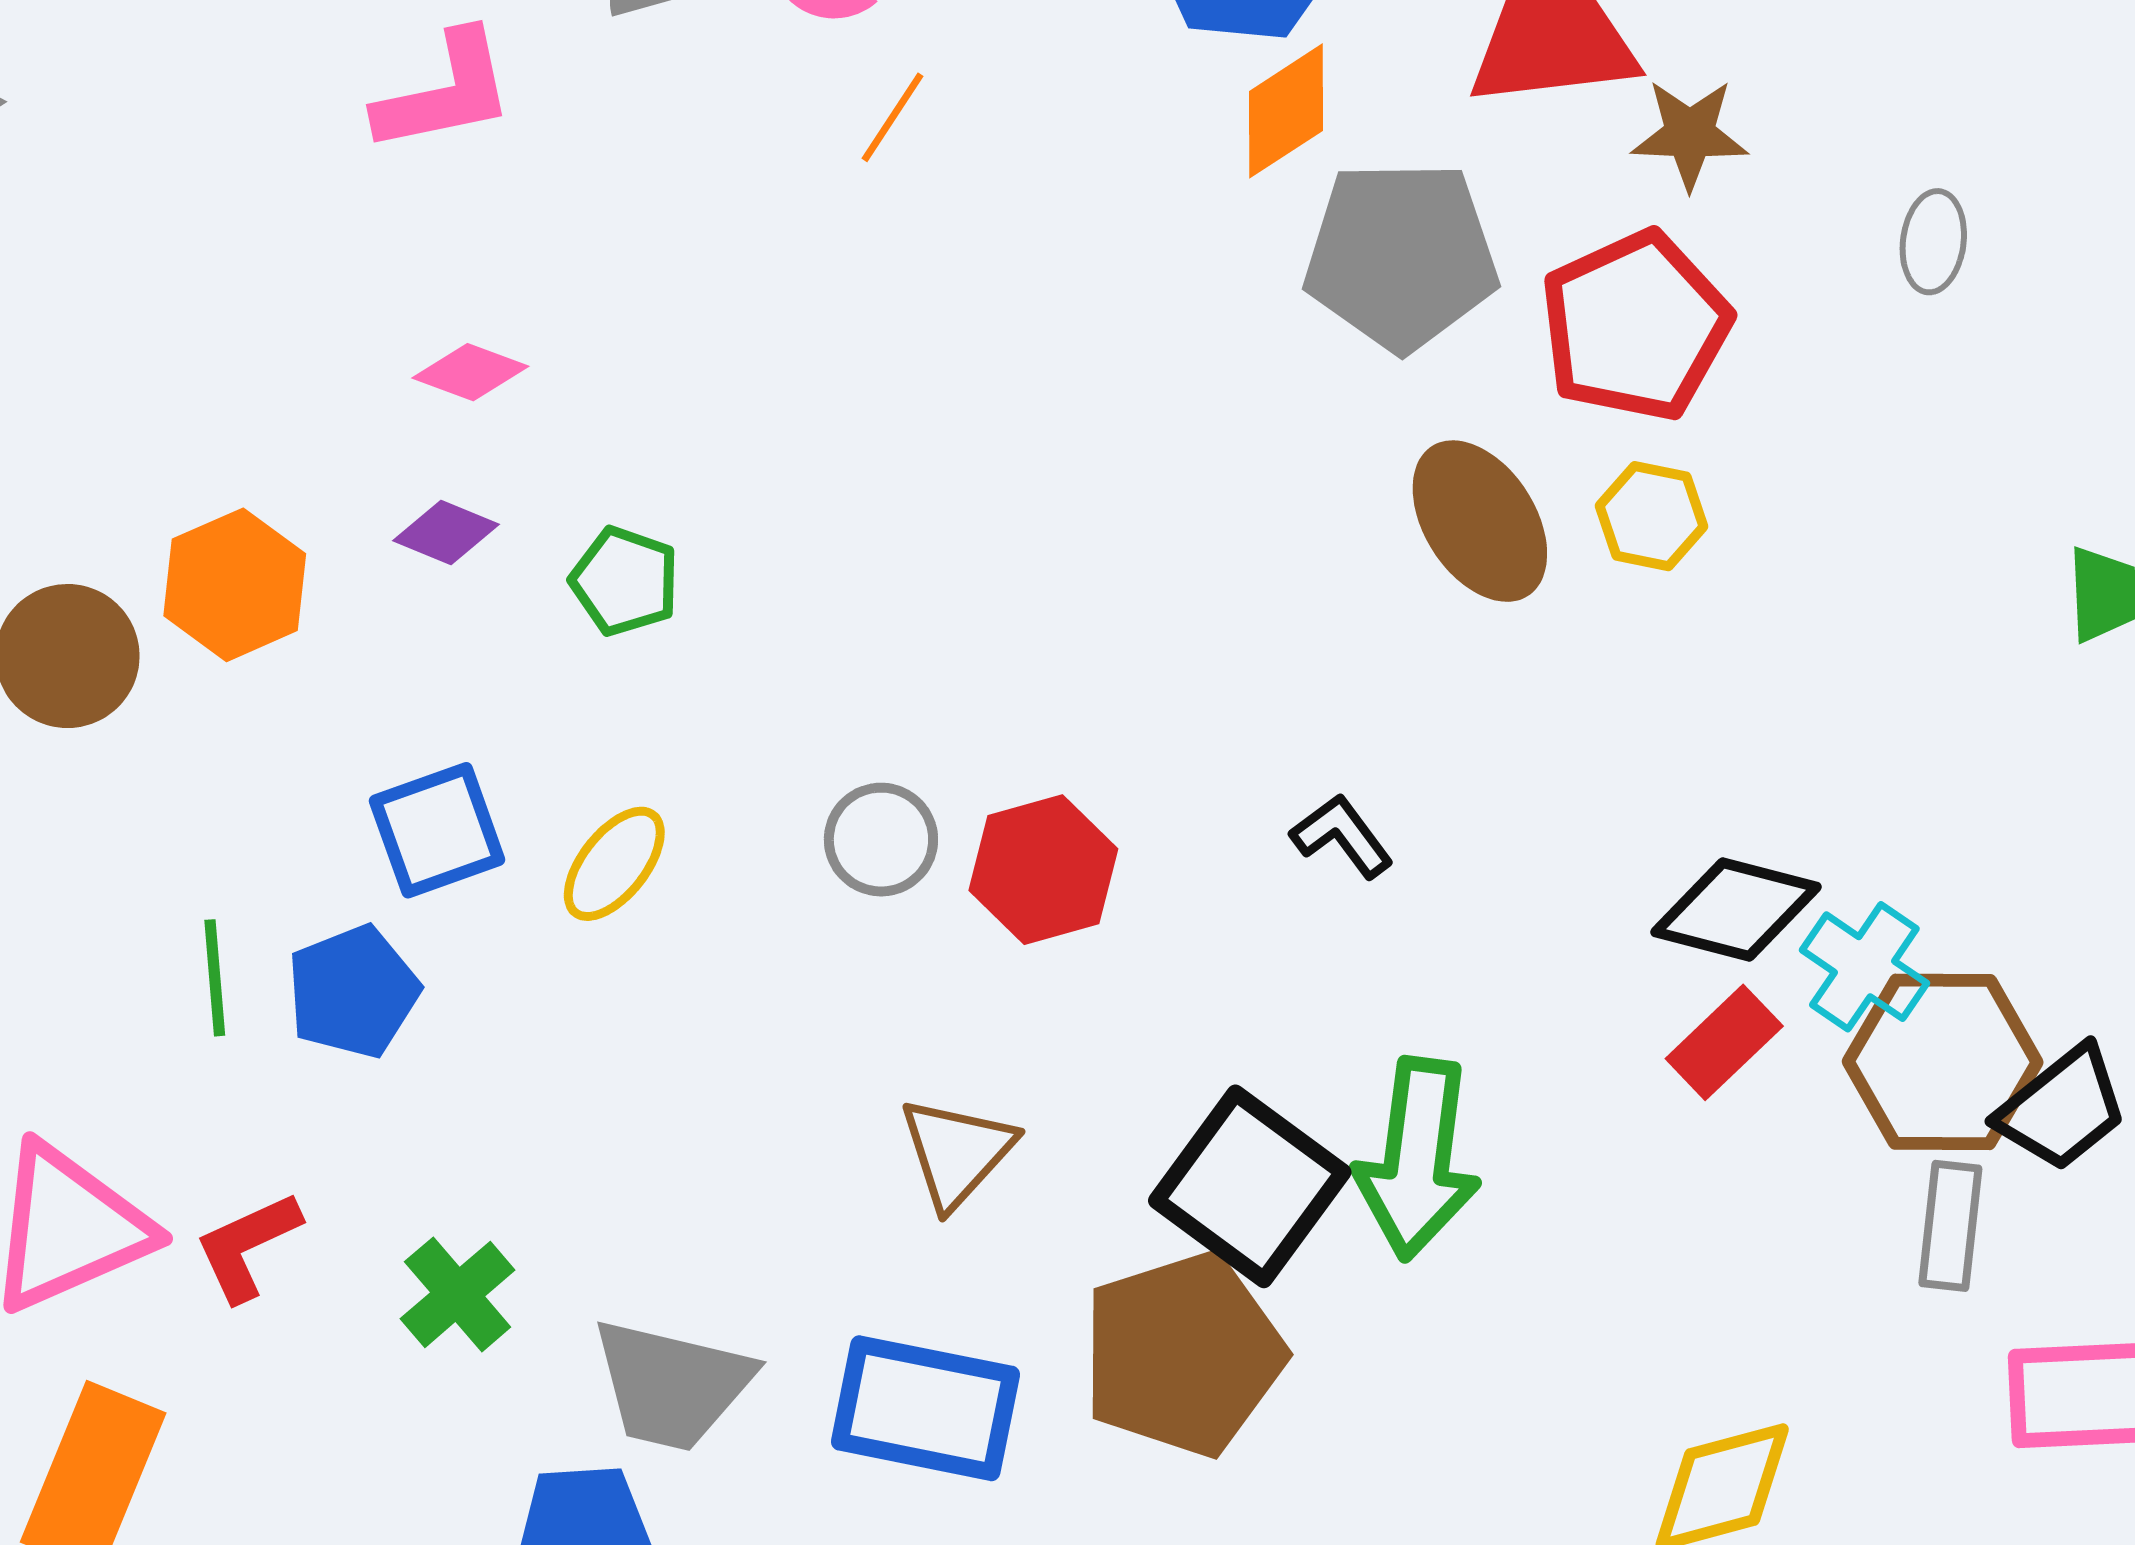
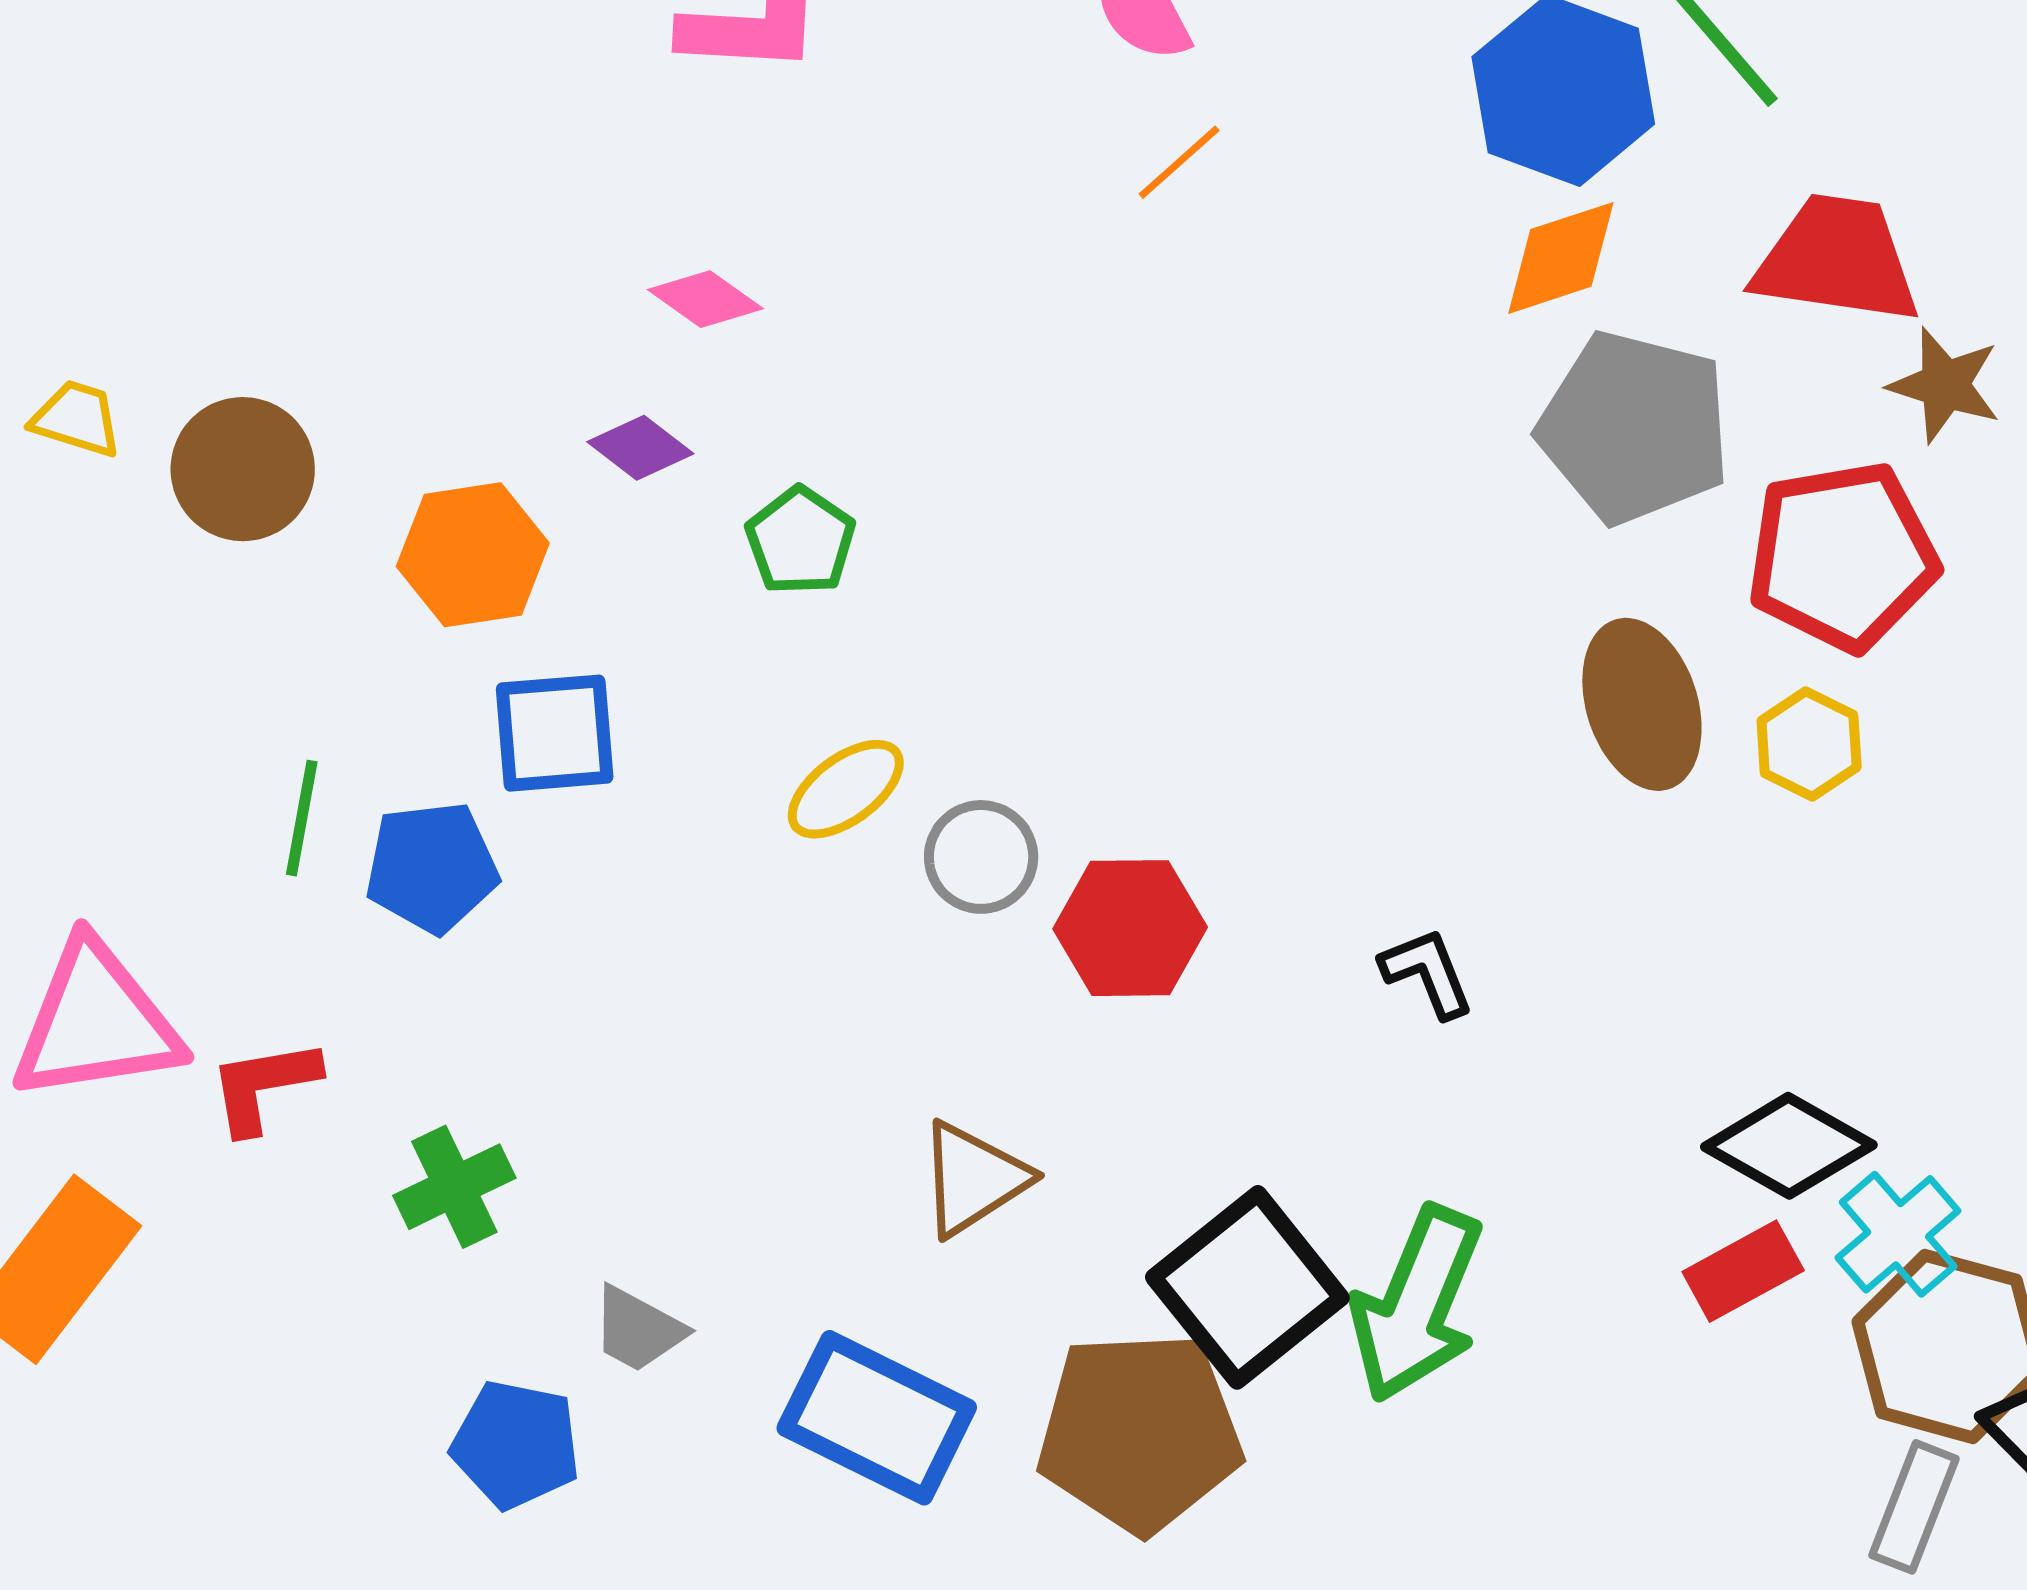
orange hexagon: (235, 585) -> (473, 555), moved
yellow ellipse: (614, 864) -> (846, 789), moved
gray trapezoid: (672, 1385) -> (638, 1329), size x0.6

